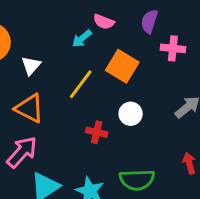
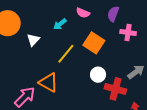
cyan arrow: (82, 39) -> (60, 24), moved
orange triangle: (29, 108) -> (49, 82), moved
red cross: (97, 132) -> (115, 89), moved, size x1.5

